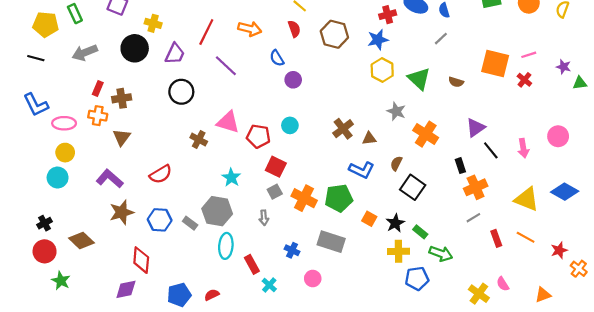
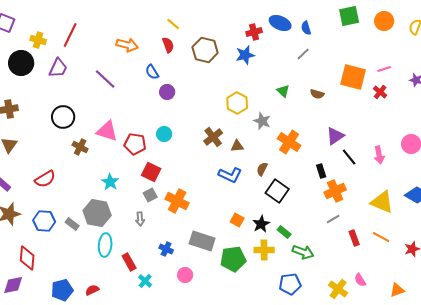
red line: (206, 32) -> (70, 35), moved
yellow hexagon: (382, 70) -> (237, 103), moved
green triangle: (419, 79) -> (283, 91), size x0.6
black circle: (181, 92) -> (63, 117), moved
green pentagon: (339, 198) -> (233, 259), moved
blue pentagon: (417, 278) -> (290, 284), moved

